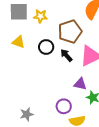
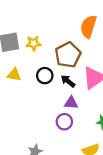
purple triangle: (80, 84) -> (71, 103), moved
purple circle: (64, 106) -> (64, 122), moved

